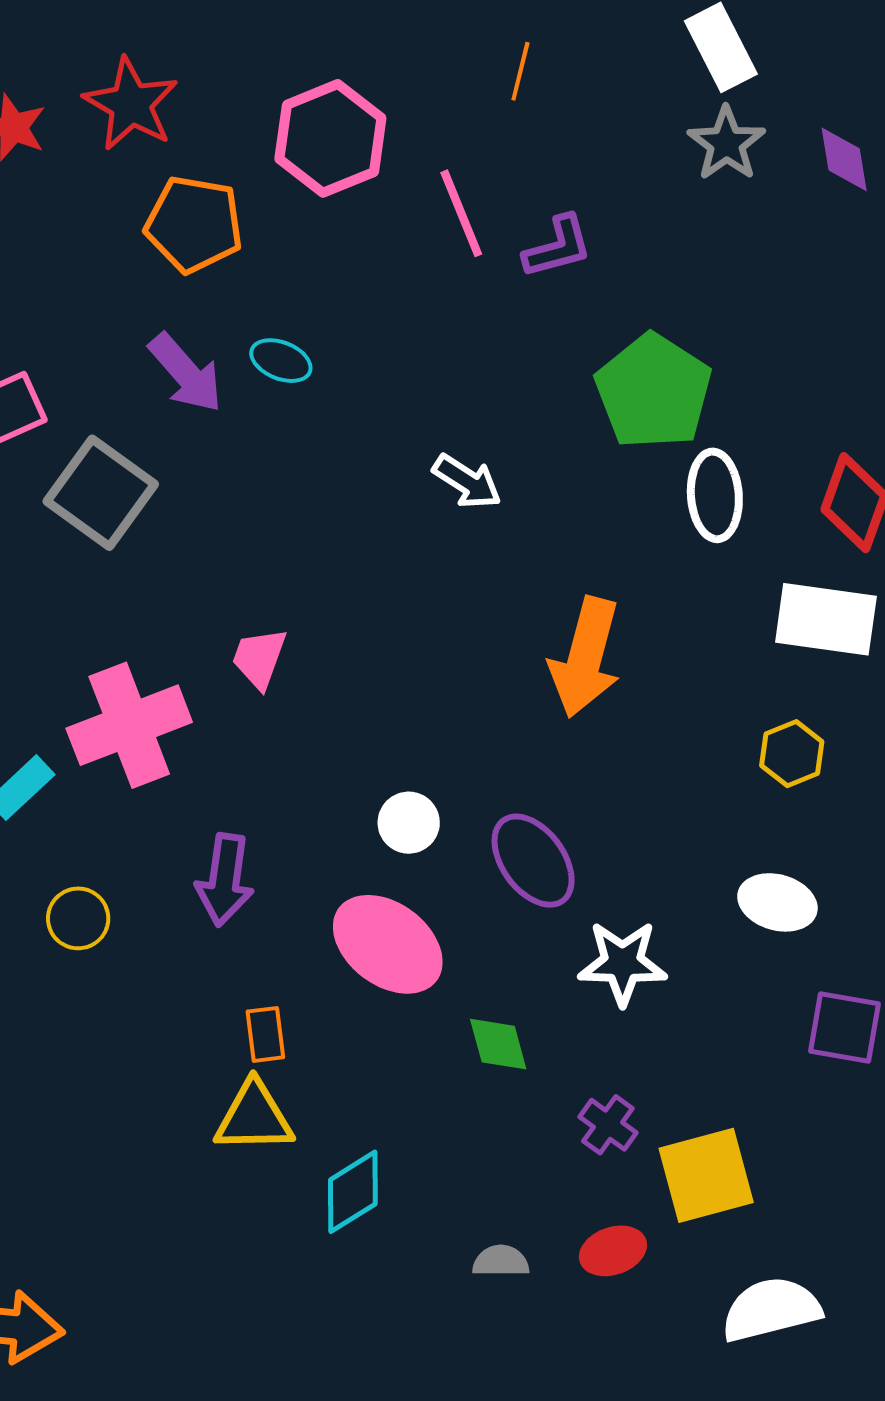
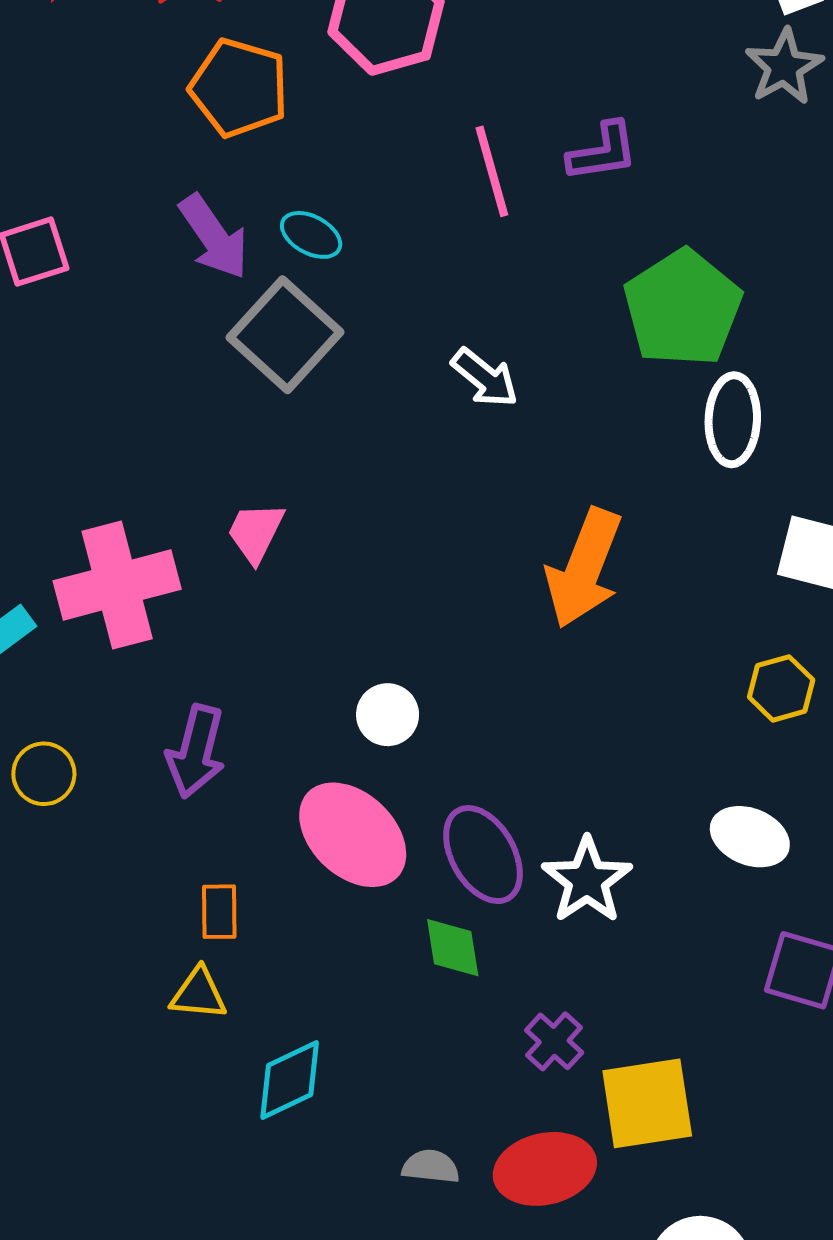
pink line: (461, 213) -> (492, 171), moved
gray square: (101, 493) -> (285, 335), moved
purple ellipse: (533, 861) -> (483, 855), moved
white star: (622, 963) -> (587, 880), turned 30
yellow triangle: (254, 1117) -> (199, 994), size x0.7
red ellipse: (613, 1251) -> (545, 1169), size x1.5

